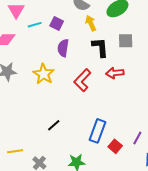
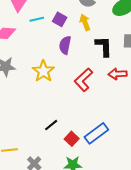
yellow arrow: (91, 23) -> (85, 22), moved
blue rectangle: (98, 131) -> (96, 133), turned 30
red square: (115, 146) -> (72, 139), moved

